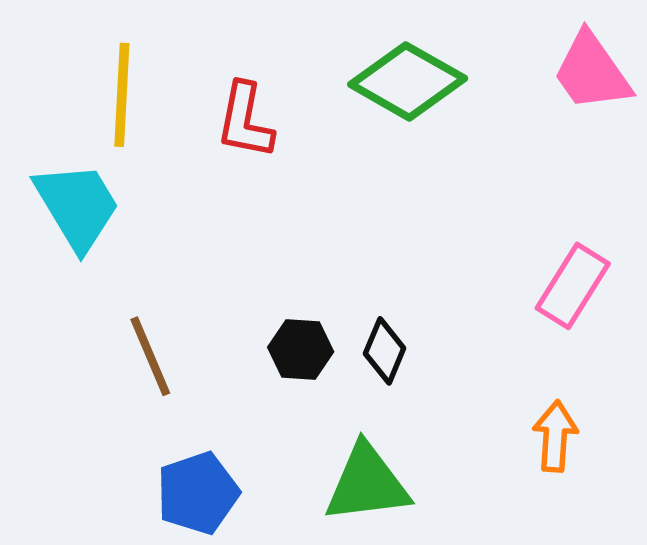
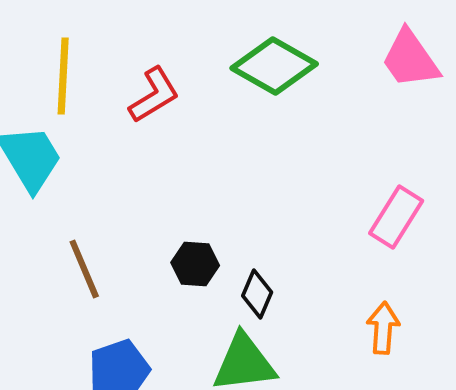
red L-shape: (245, 121) -> (154, 95), turned -132
black diamond: (385, 351) -> (257, 294), moved

